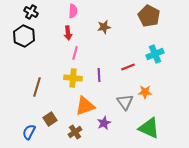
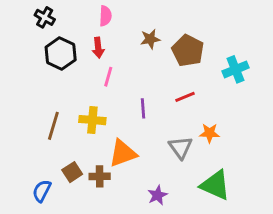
brown pentagon: (149, 16) -> (188, 51), moved
black hexagon: (24, 36) -> (61, 54), moved
cyan cross: (155, 54) -> (236, 69), moved
yellow cross: (73, 78) -> (92, 120), moved
purple star: (104, 123) -> (157, 195), moved
brown cross: (75, 132) -> (100, 176), moved, turned 32

